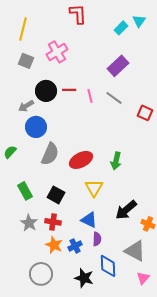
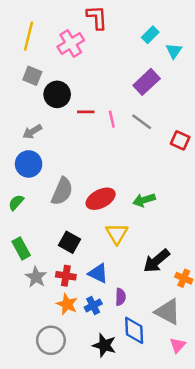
cyan triangle: (139, 21) -> (174, 51), moved
pink cross: (57, 52) -> (71, 43), moved
black circle: (46, 91) -> (57, 94), moved
blue circle: (36, 127) -> (29, 164), moved
green semicircle: (10, 152) -> (16, 202), moved
green arrow: (116, 161) -> (144, 200), turned 60
green rectangle: (25, 191) -> (21, 248), moved
blue triangle: (89, 220) -> (98, 273), moved

